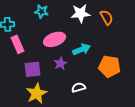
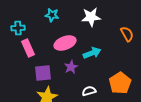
orange semicircle: (107, 17) -> (127, 34), moved
orange pentagon: (110, 66) -> (120, 83), moved, turned 30

